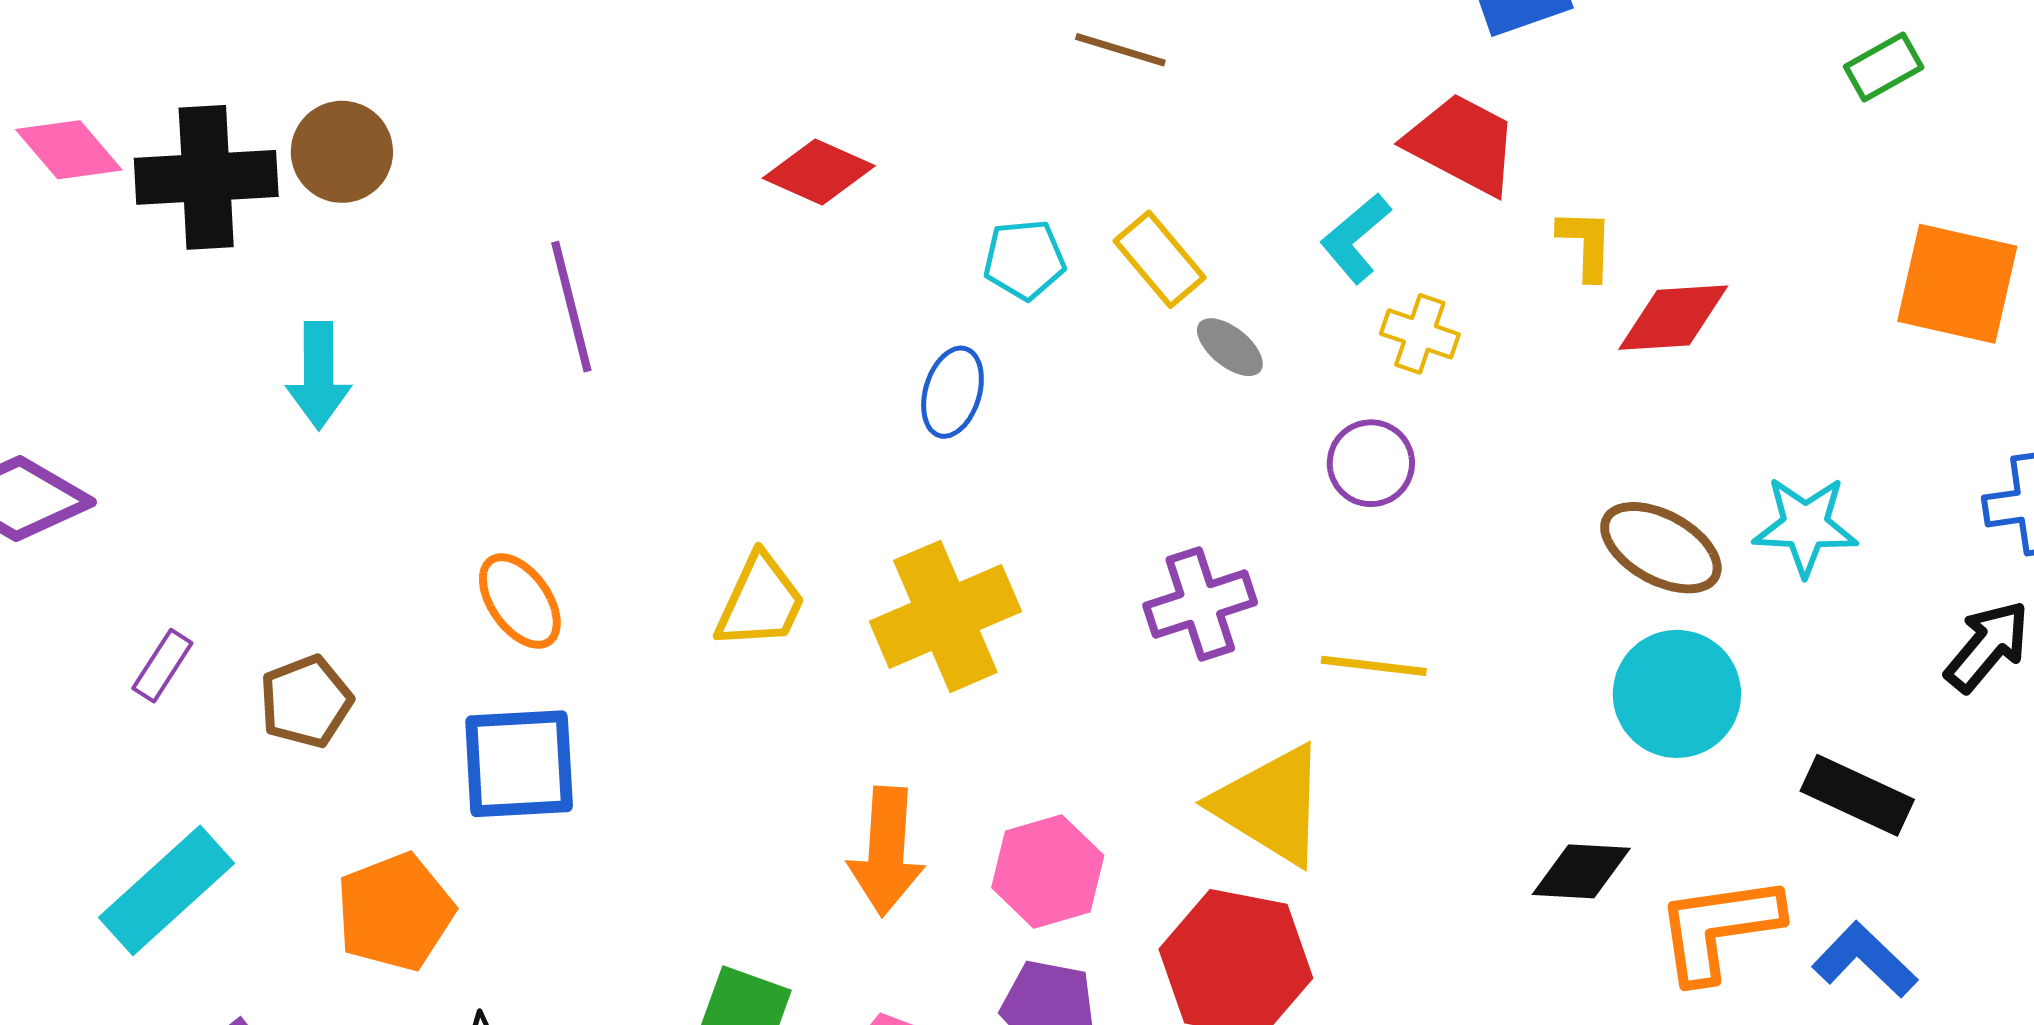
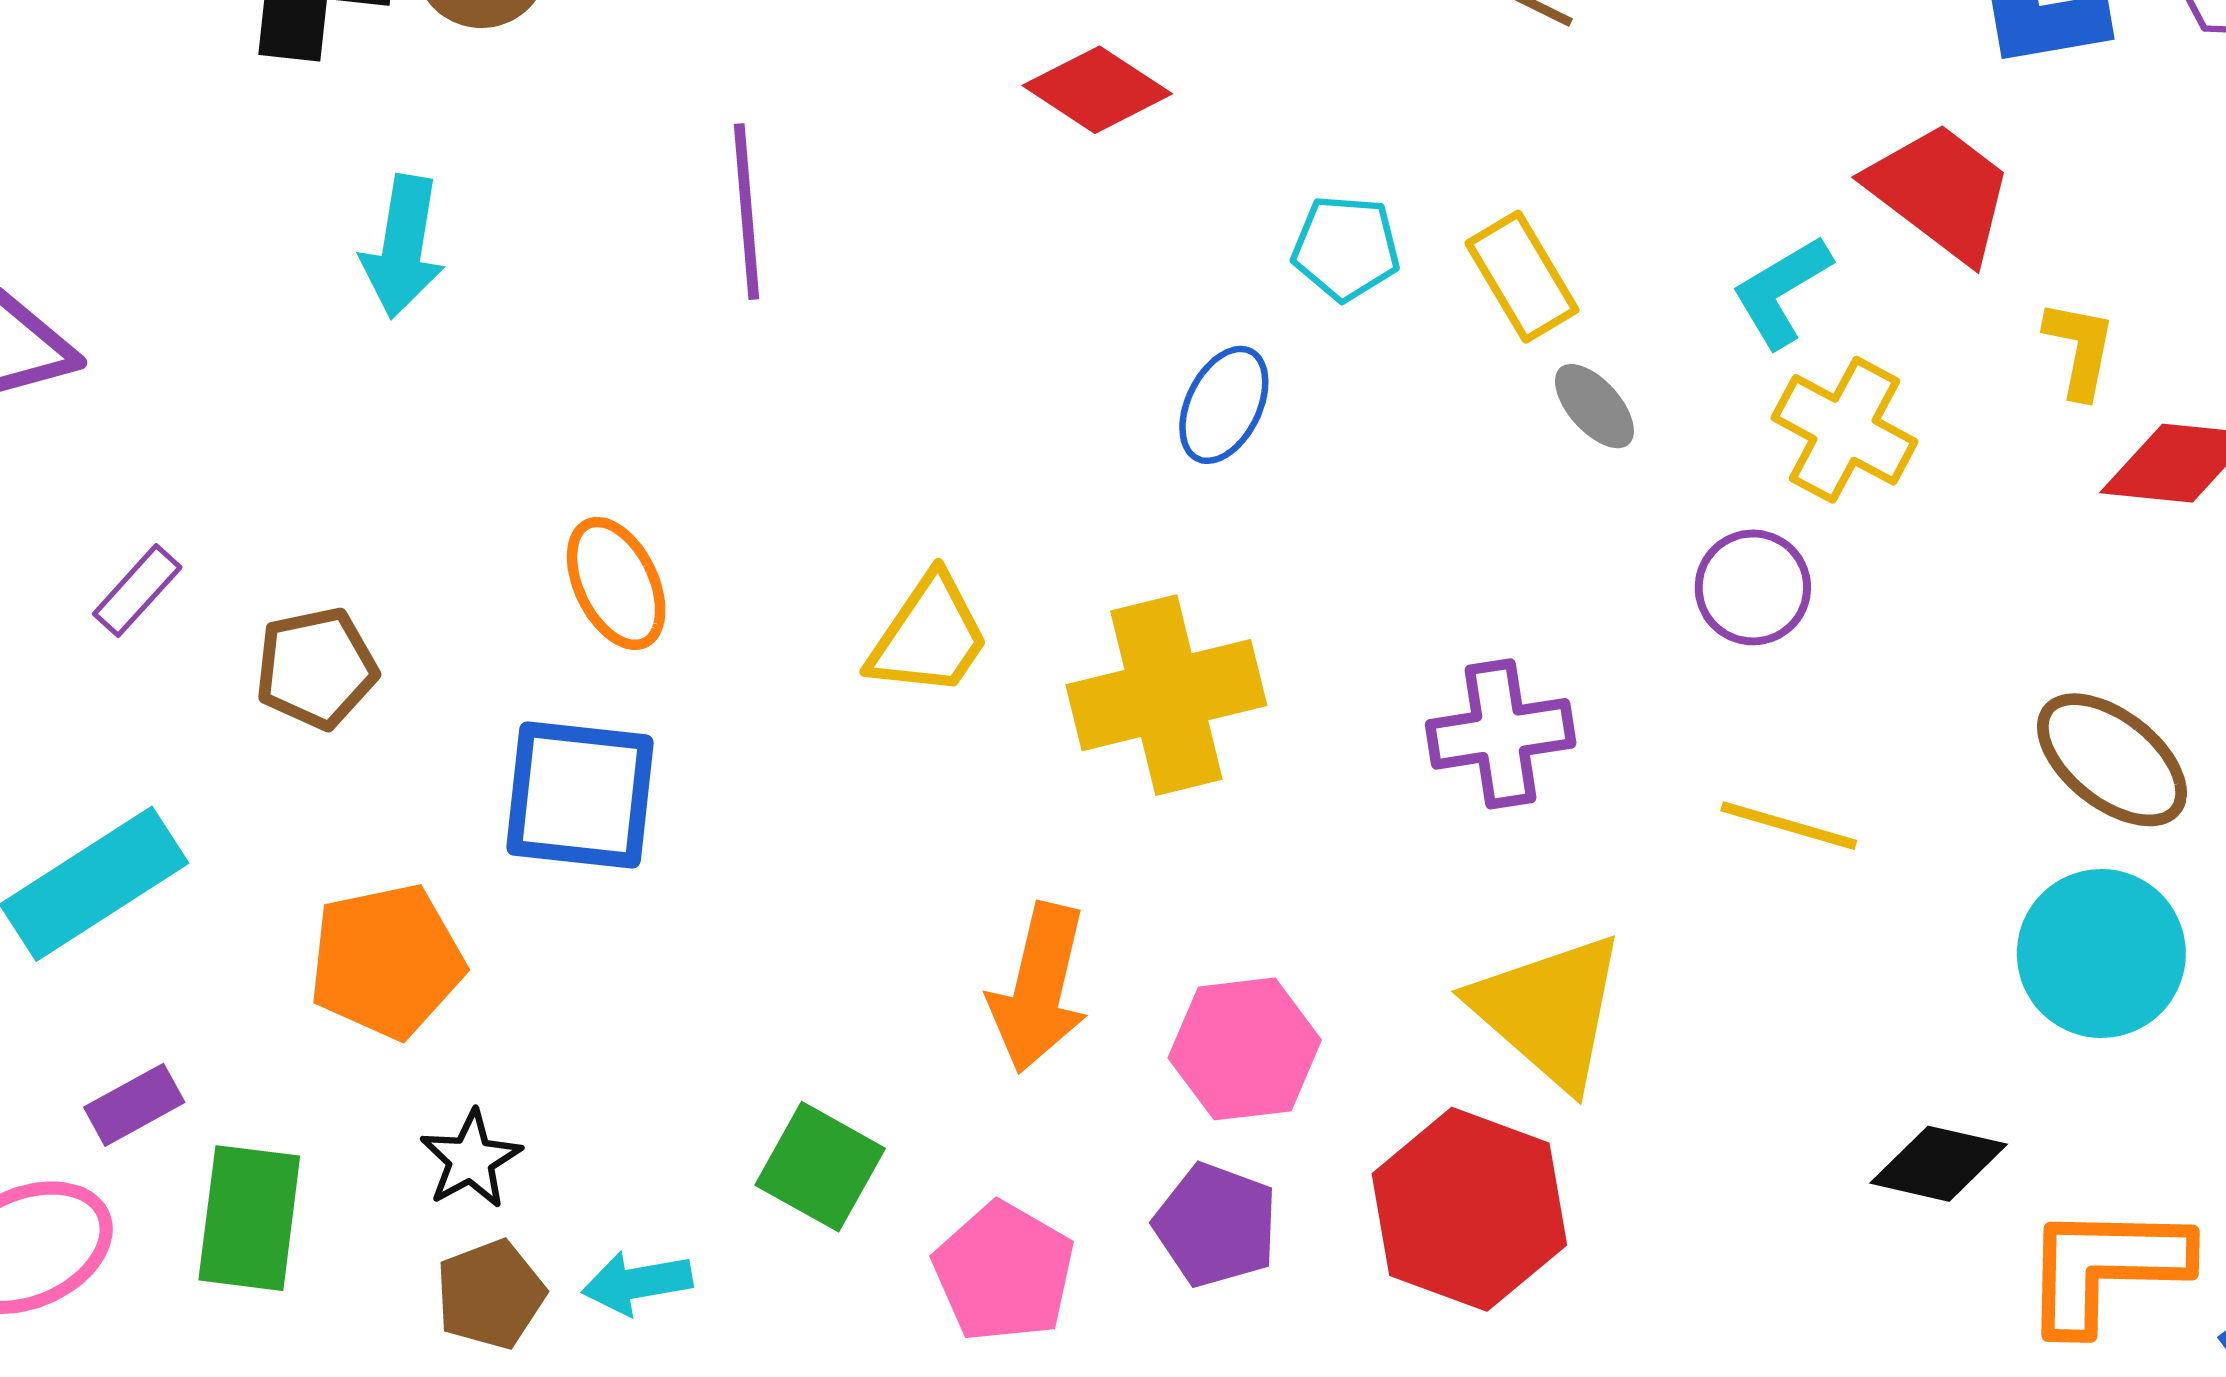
yellow cross: (1420, 334) -> (1845, 430), size x1.4
yellow line: (1374, 666) -> (1789, 826), moved

